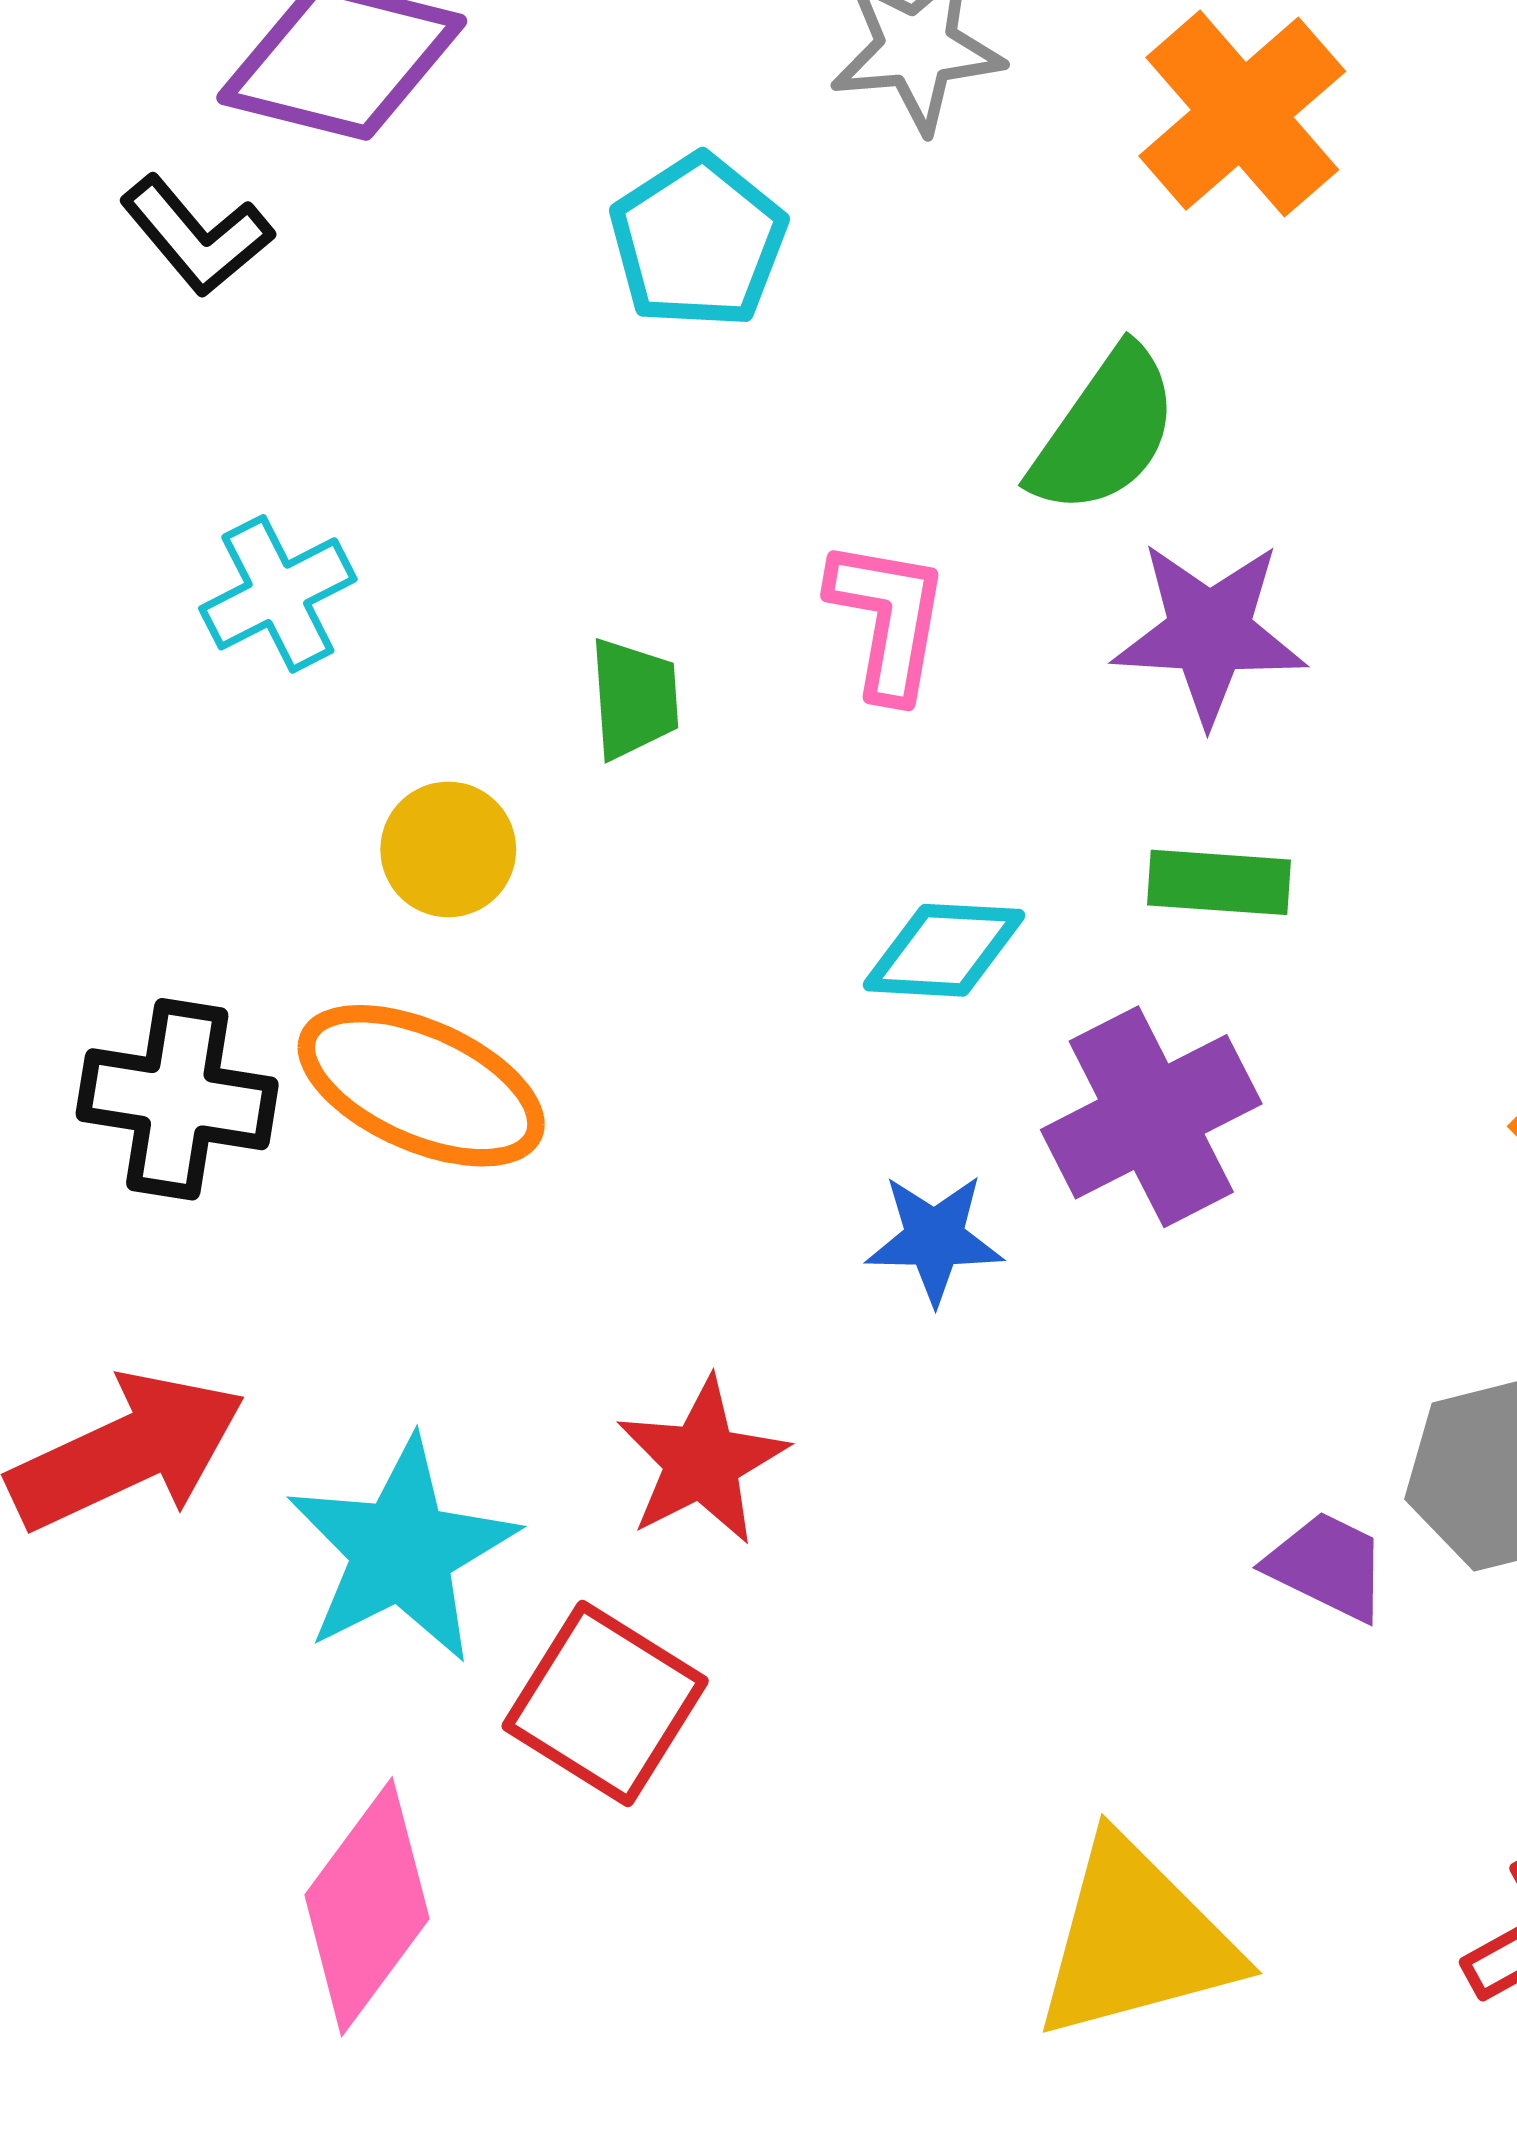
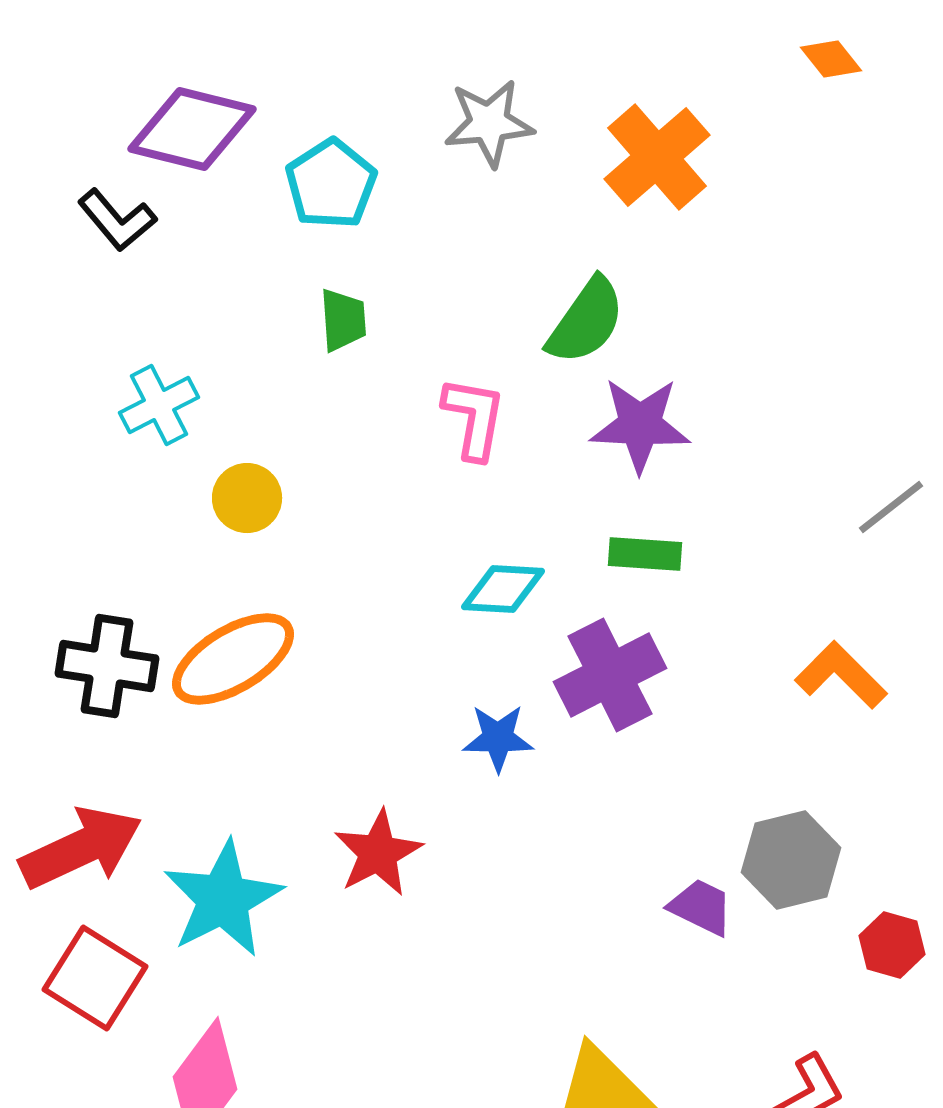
cyan pentagon: (698, 241) -> (331, 184), moved
green trapezoid: (634, 698) -> (343, 320), moved
yellow circle: (448, 849) -> (247, 498), moved
orange ellipse: (421, 1086) -> (233, 659), turned -55
red square: (605, 1703) -> (95, 978), moved

